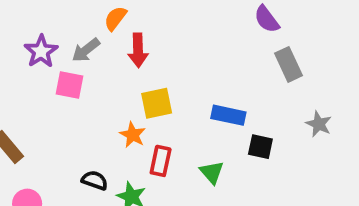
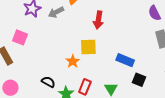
red arrow: (138, 50) -> (98, 20), moved
pink square: (69, 85) -> (20, 37), moved
red rectangle: (161, 161) -> (85, 87), moved

